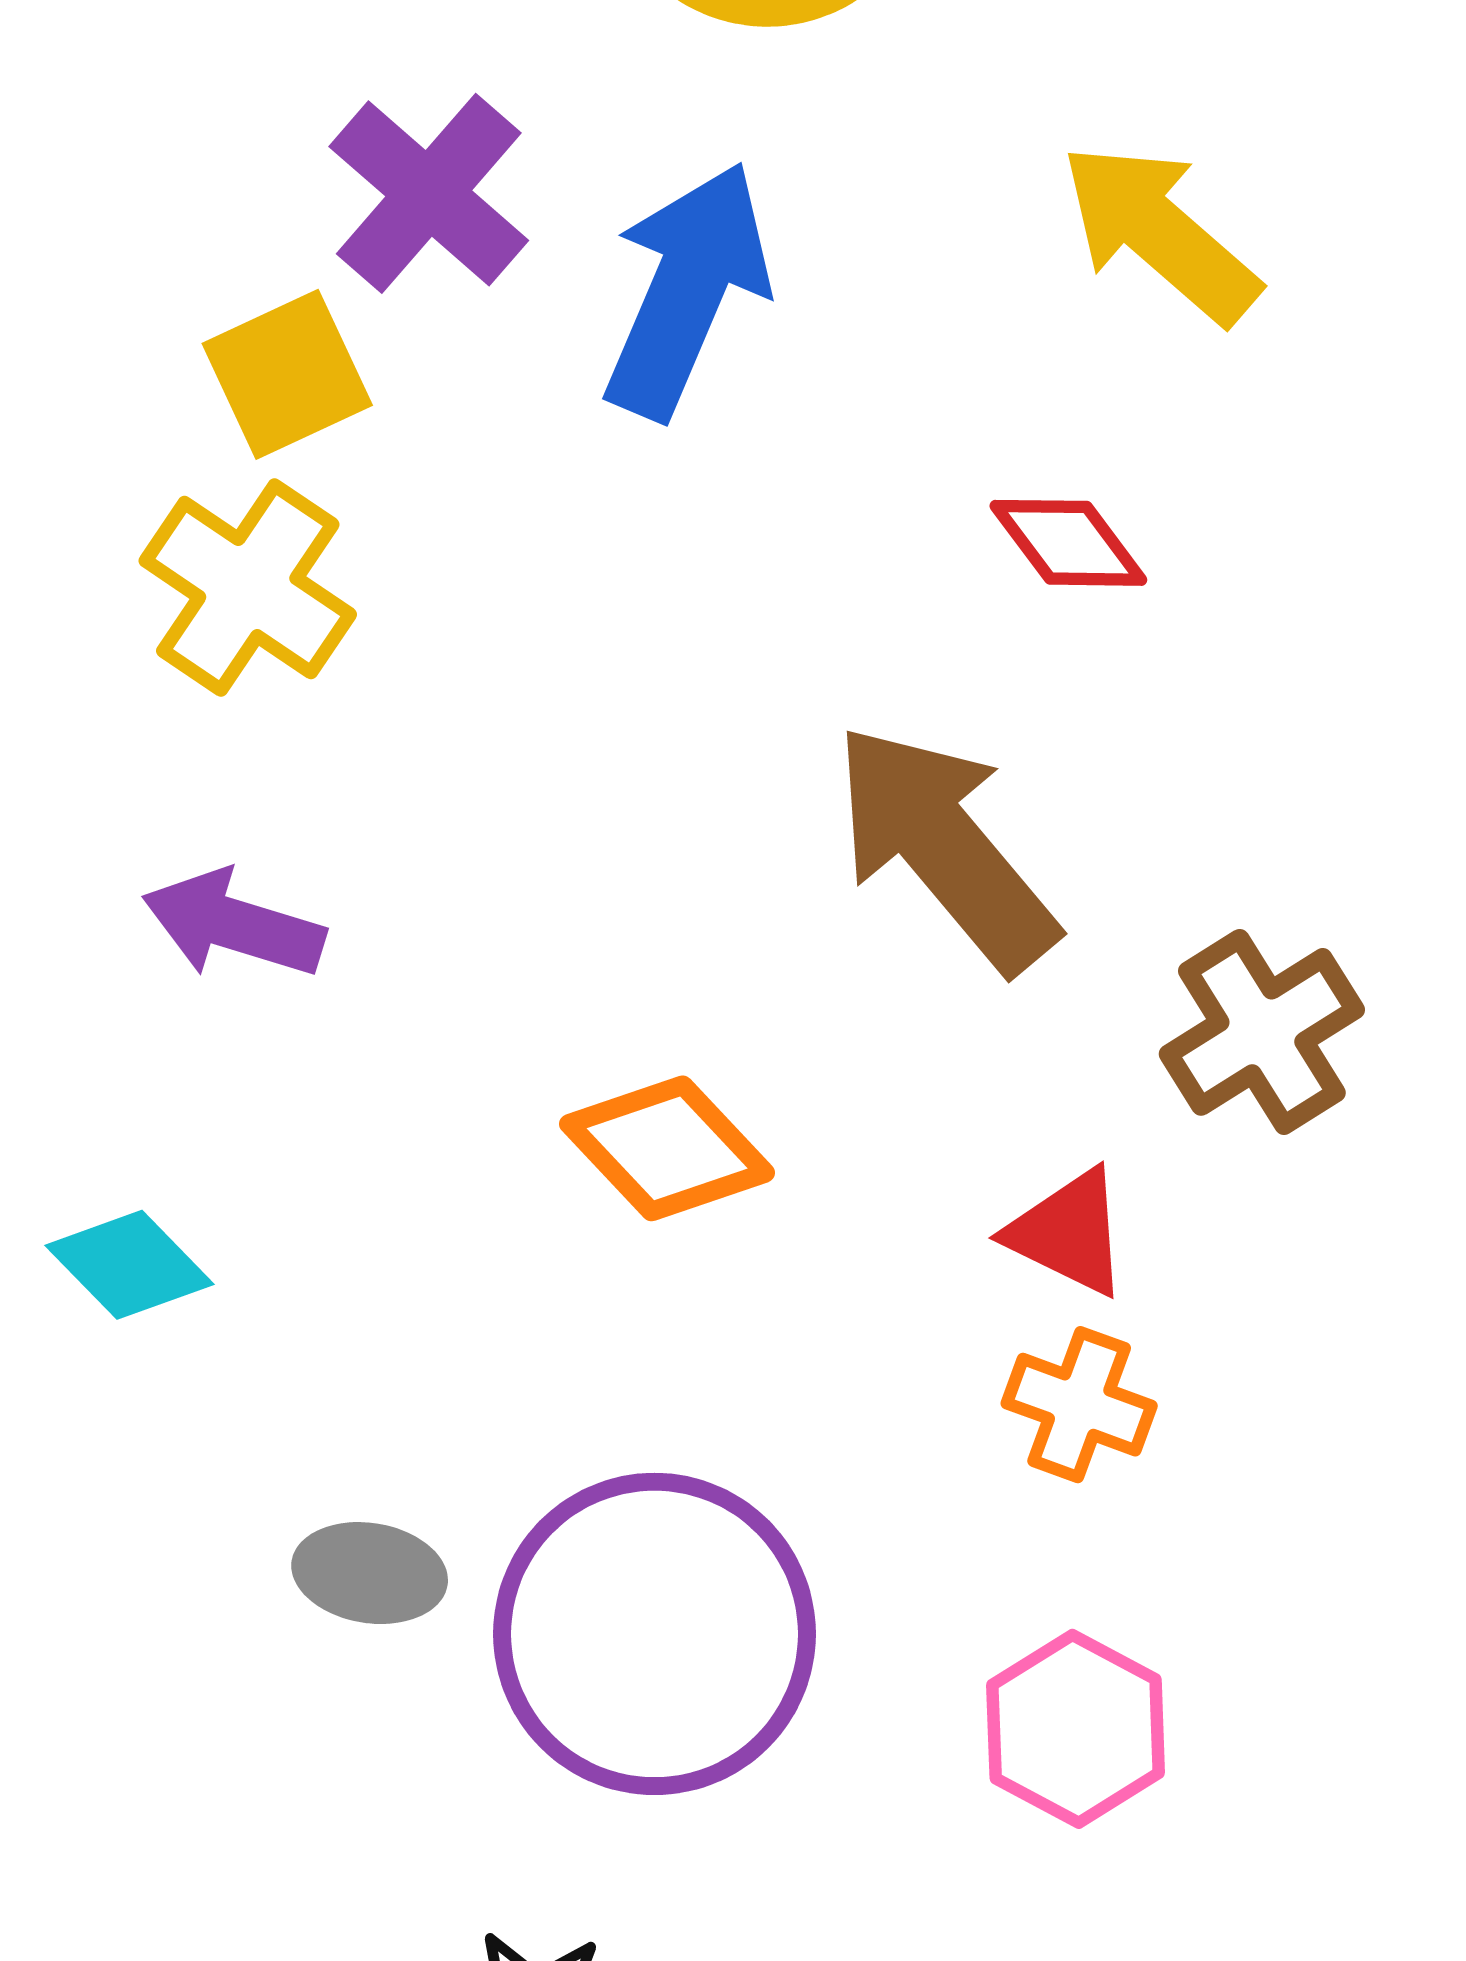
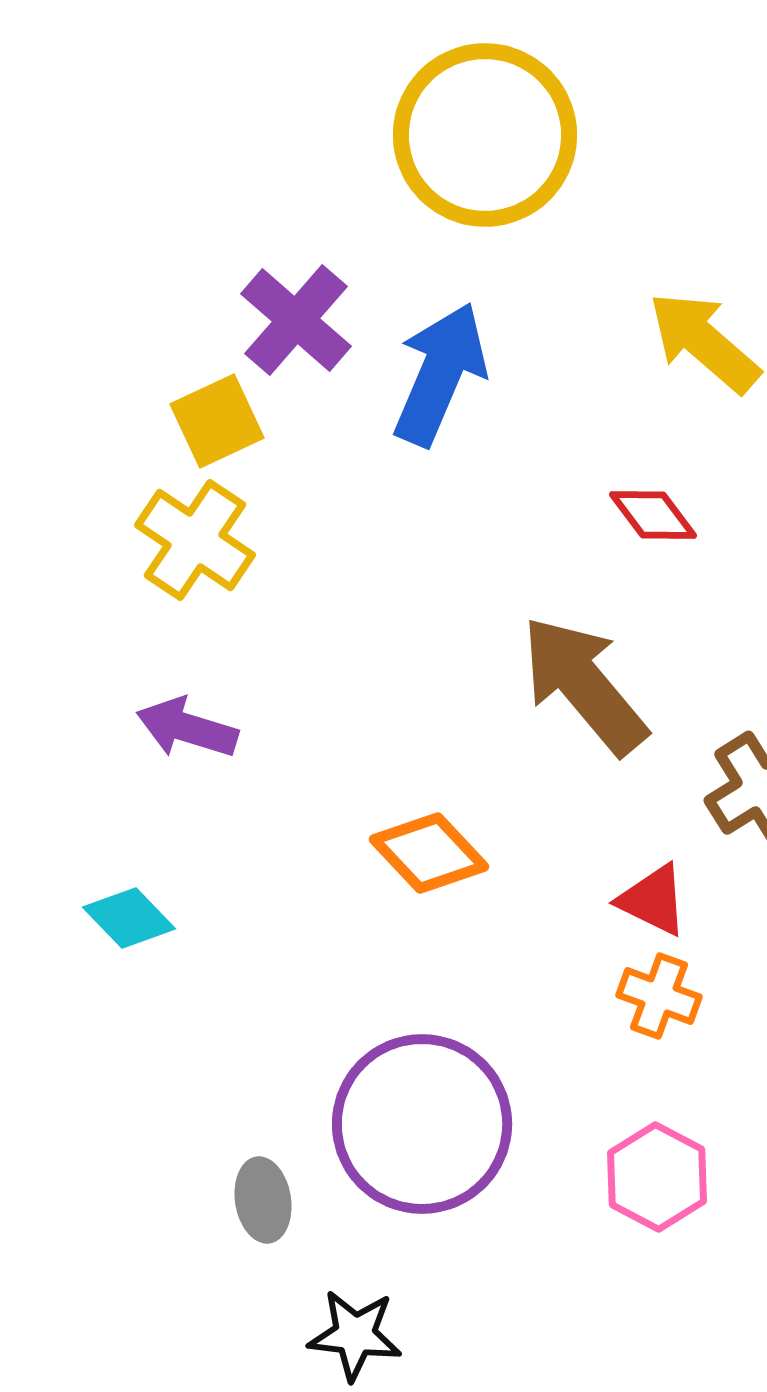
gray ellipse: (370, 1573) -> (263, 1200), moved, turned 72

